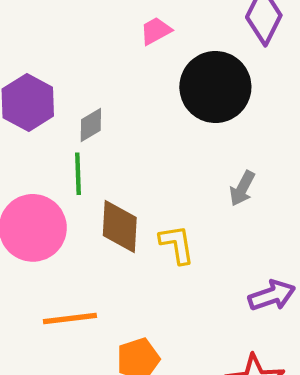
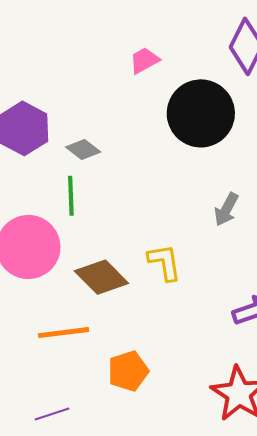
gray diamond: (91, 125) -> (83, 150), turned 68
brown diamond: (120, 227) -> (101, 277), moved, turned -48

